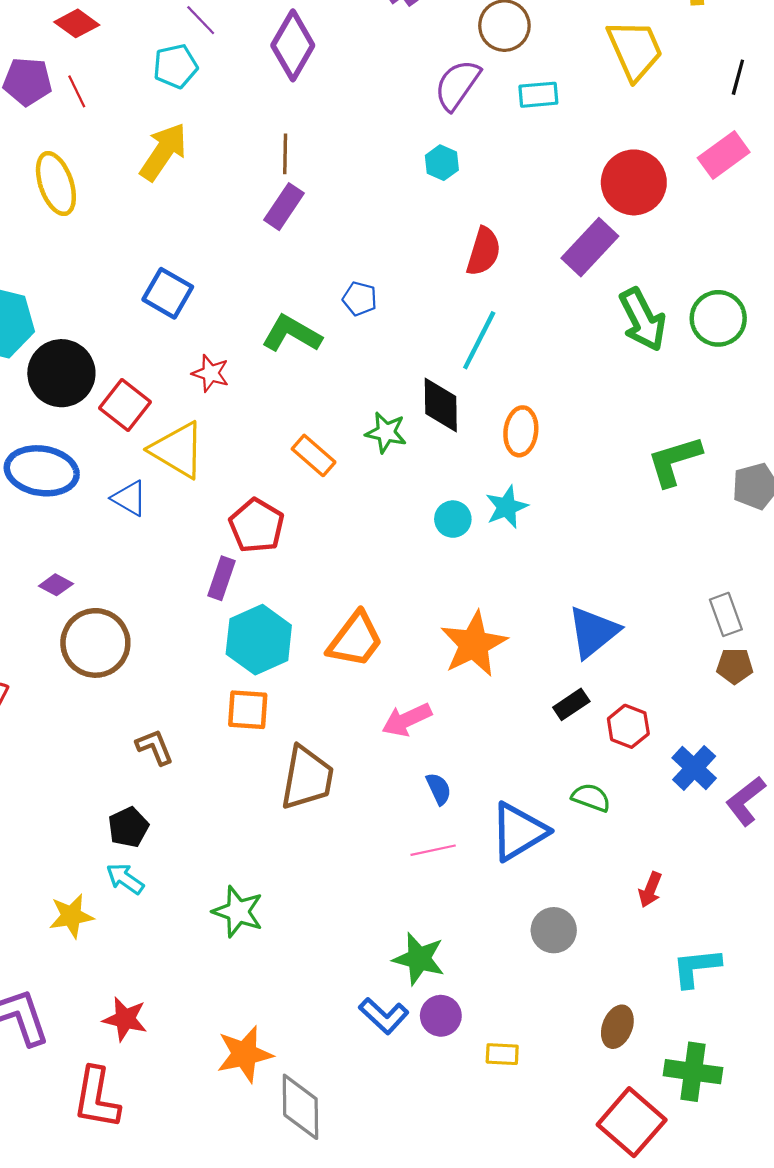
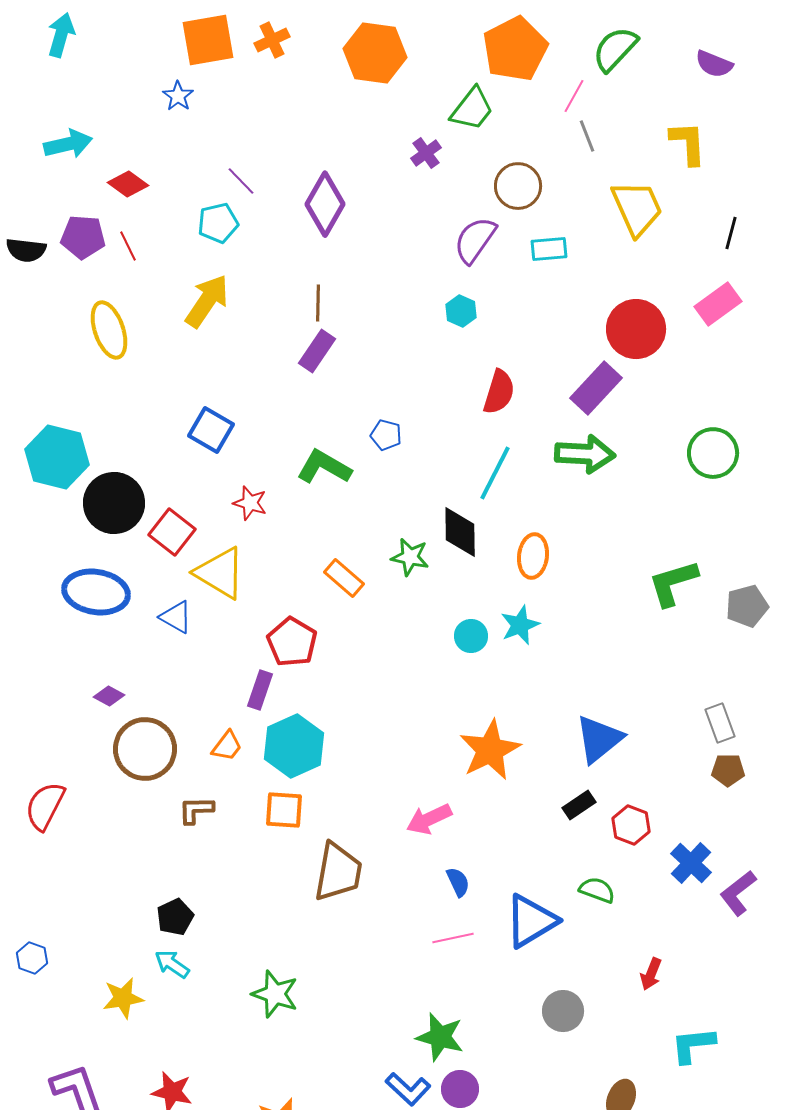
green arrow: (643, 319) -> (585, 454), moved, turned -60
orange trapezoid: (355, 640) -> (227, 746), moved, size x0.6
brown L-shape: (155, 747) -> (196, 810), moved, turned -69

